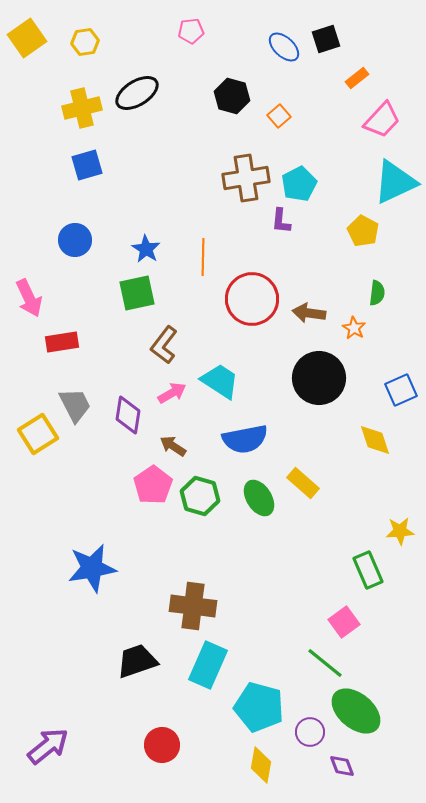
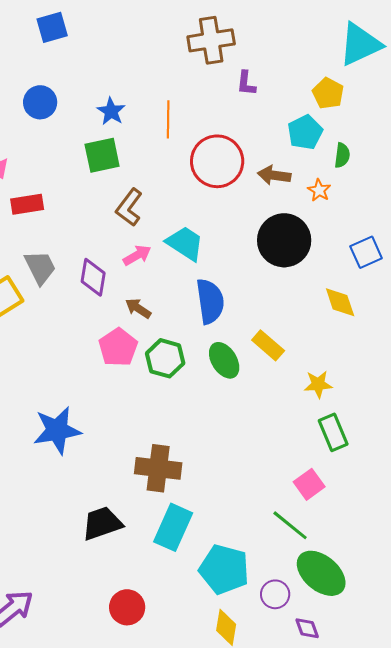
cyan pentagon: (299, 184) -> (305, 132), moved
blue semicircle: (245, 439) -> (210, 301), turned -87
yellow star: (400, 531) -> (318, 384), moved

